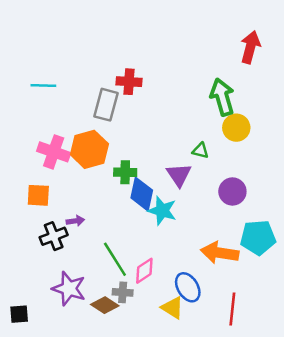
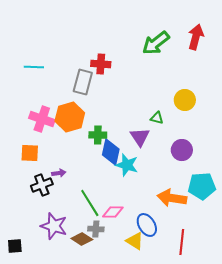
green arrow: (222, 97) -> (156, 43), moved, turned -112
pink diamond: (144, 271) -> (113, 212), turned 35

